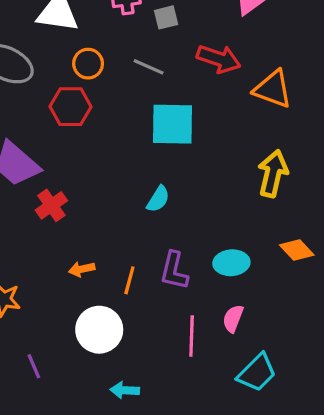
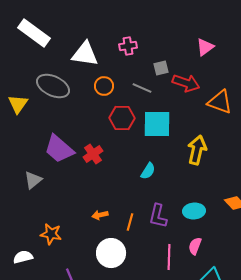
gray square: (166, 17) -> (161, 68), moved
red hexagon: (71, 107) -> (122, 118), moved
yellow arrow: (273, 174) -> (197, 150), moved
red cross: (51, 205) -> (93, 154), moved

